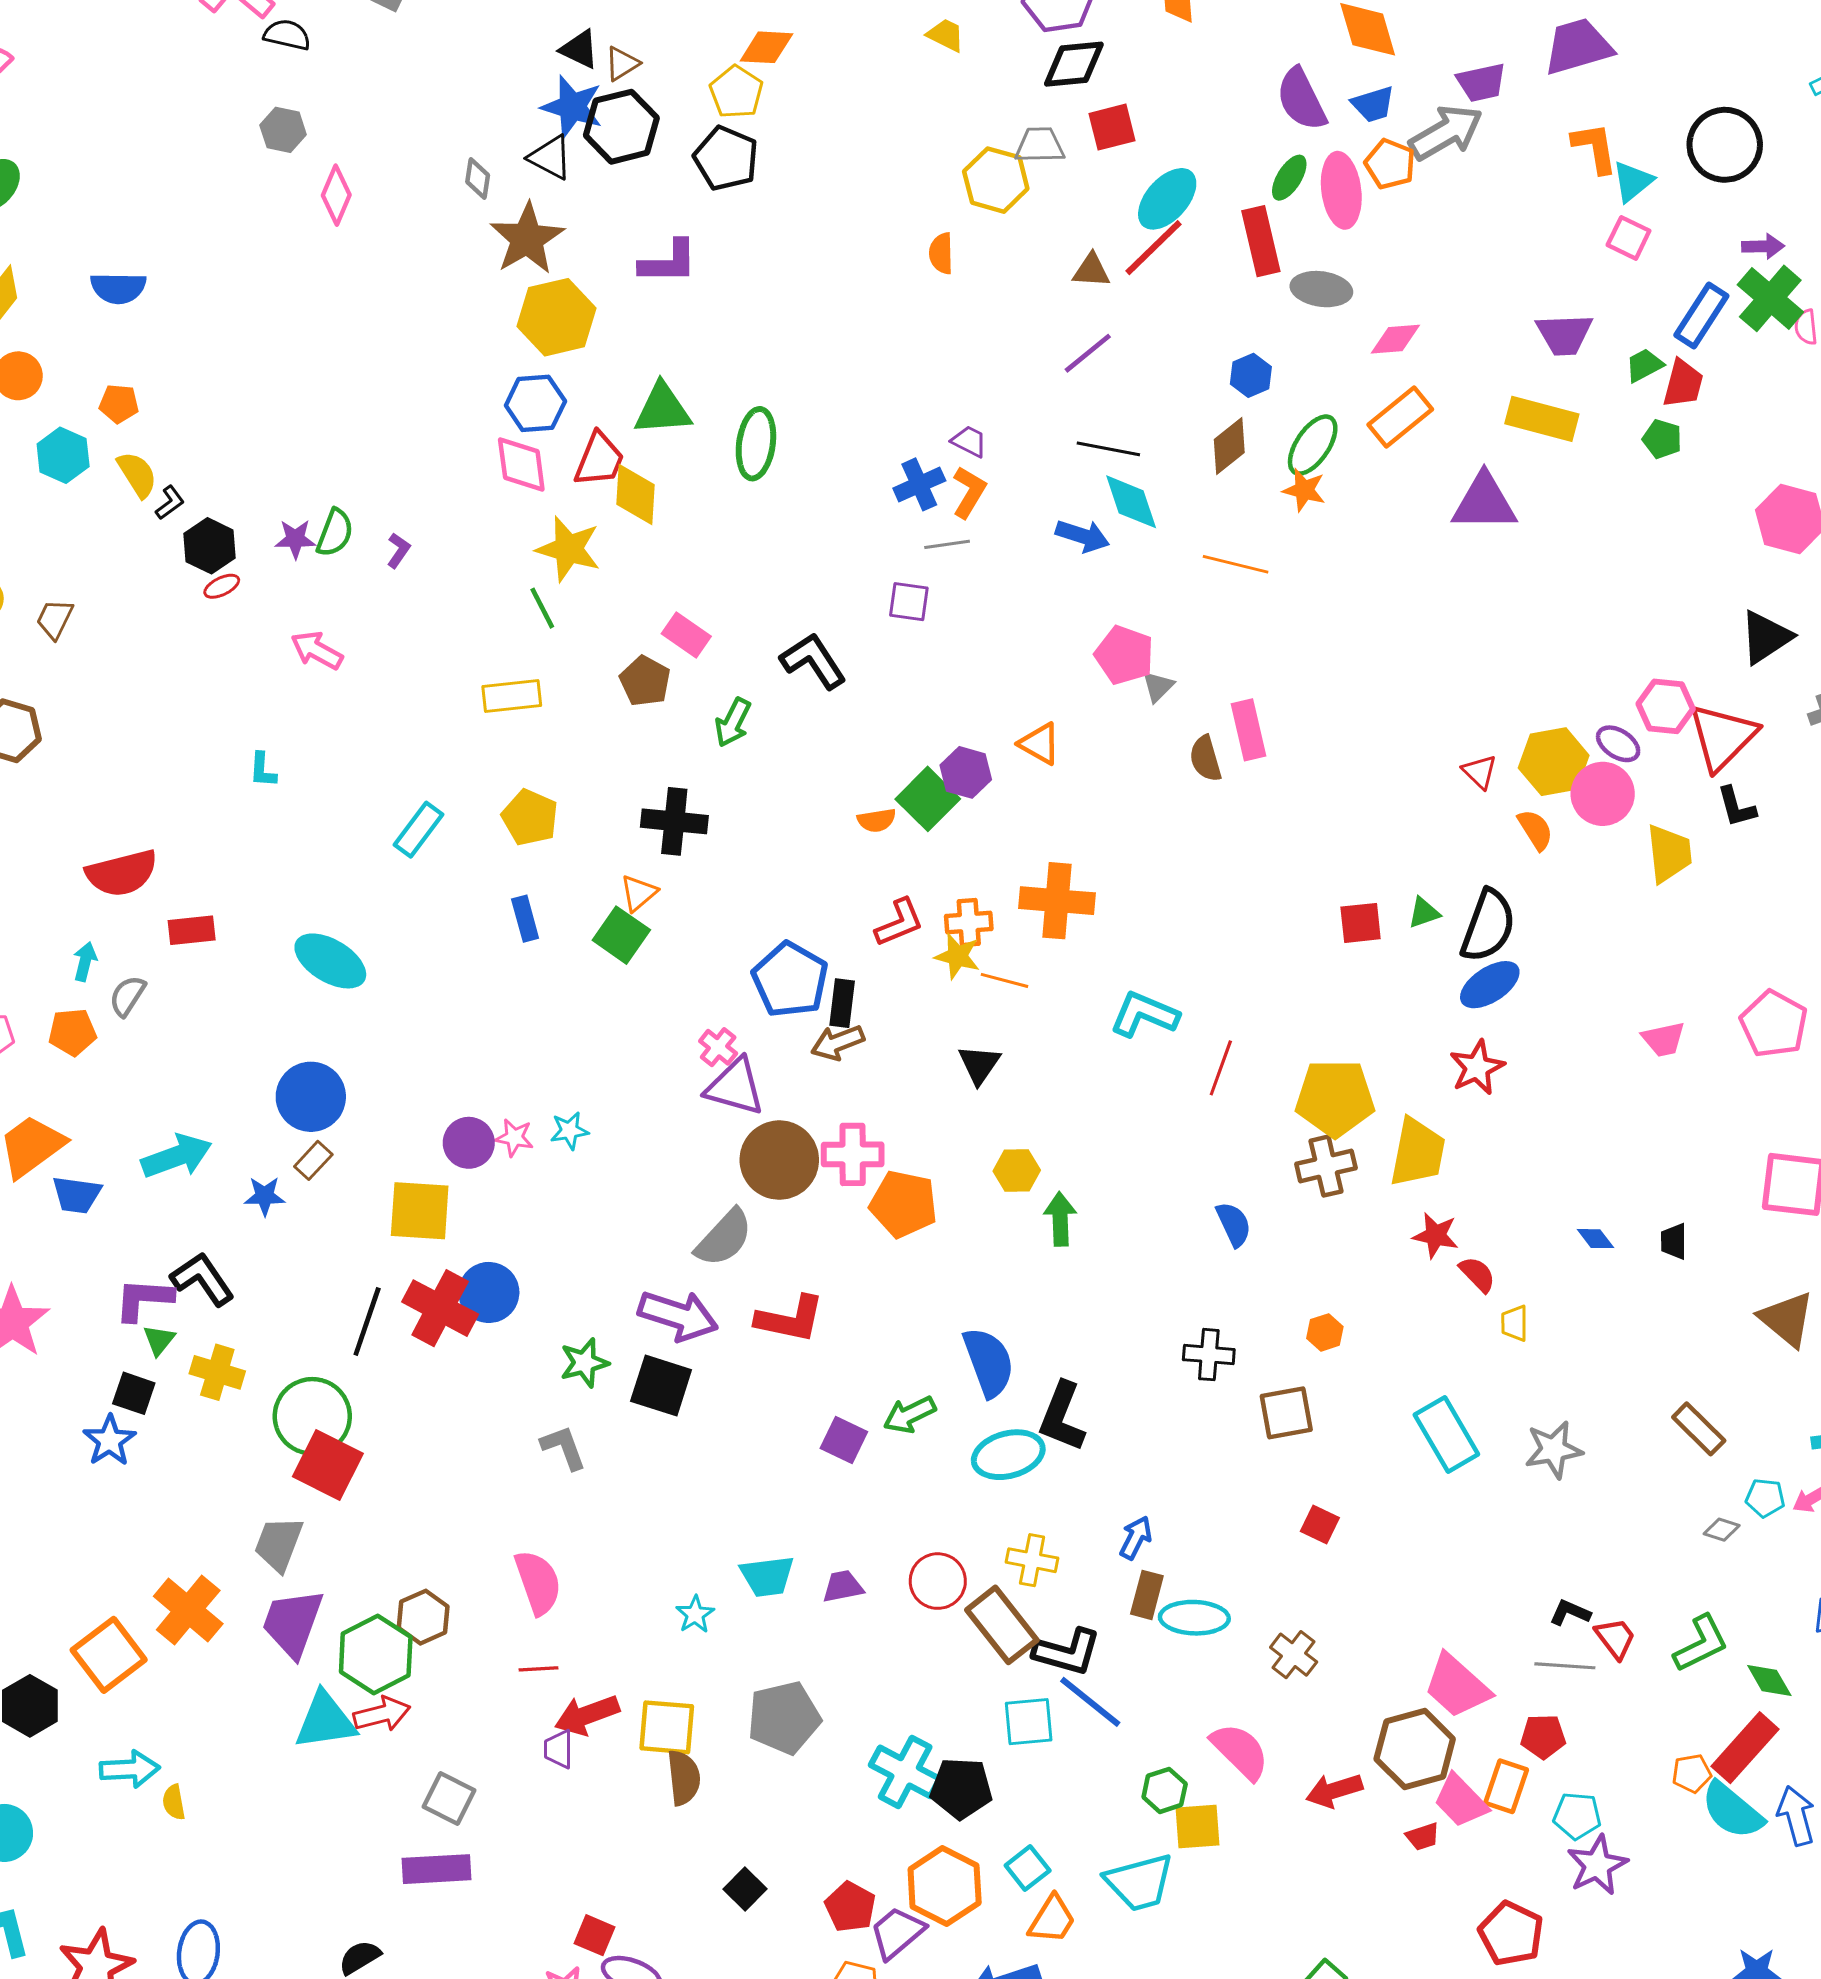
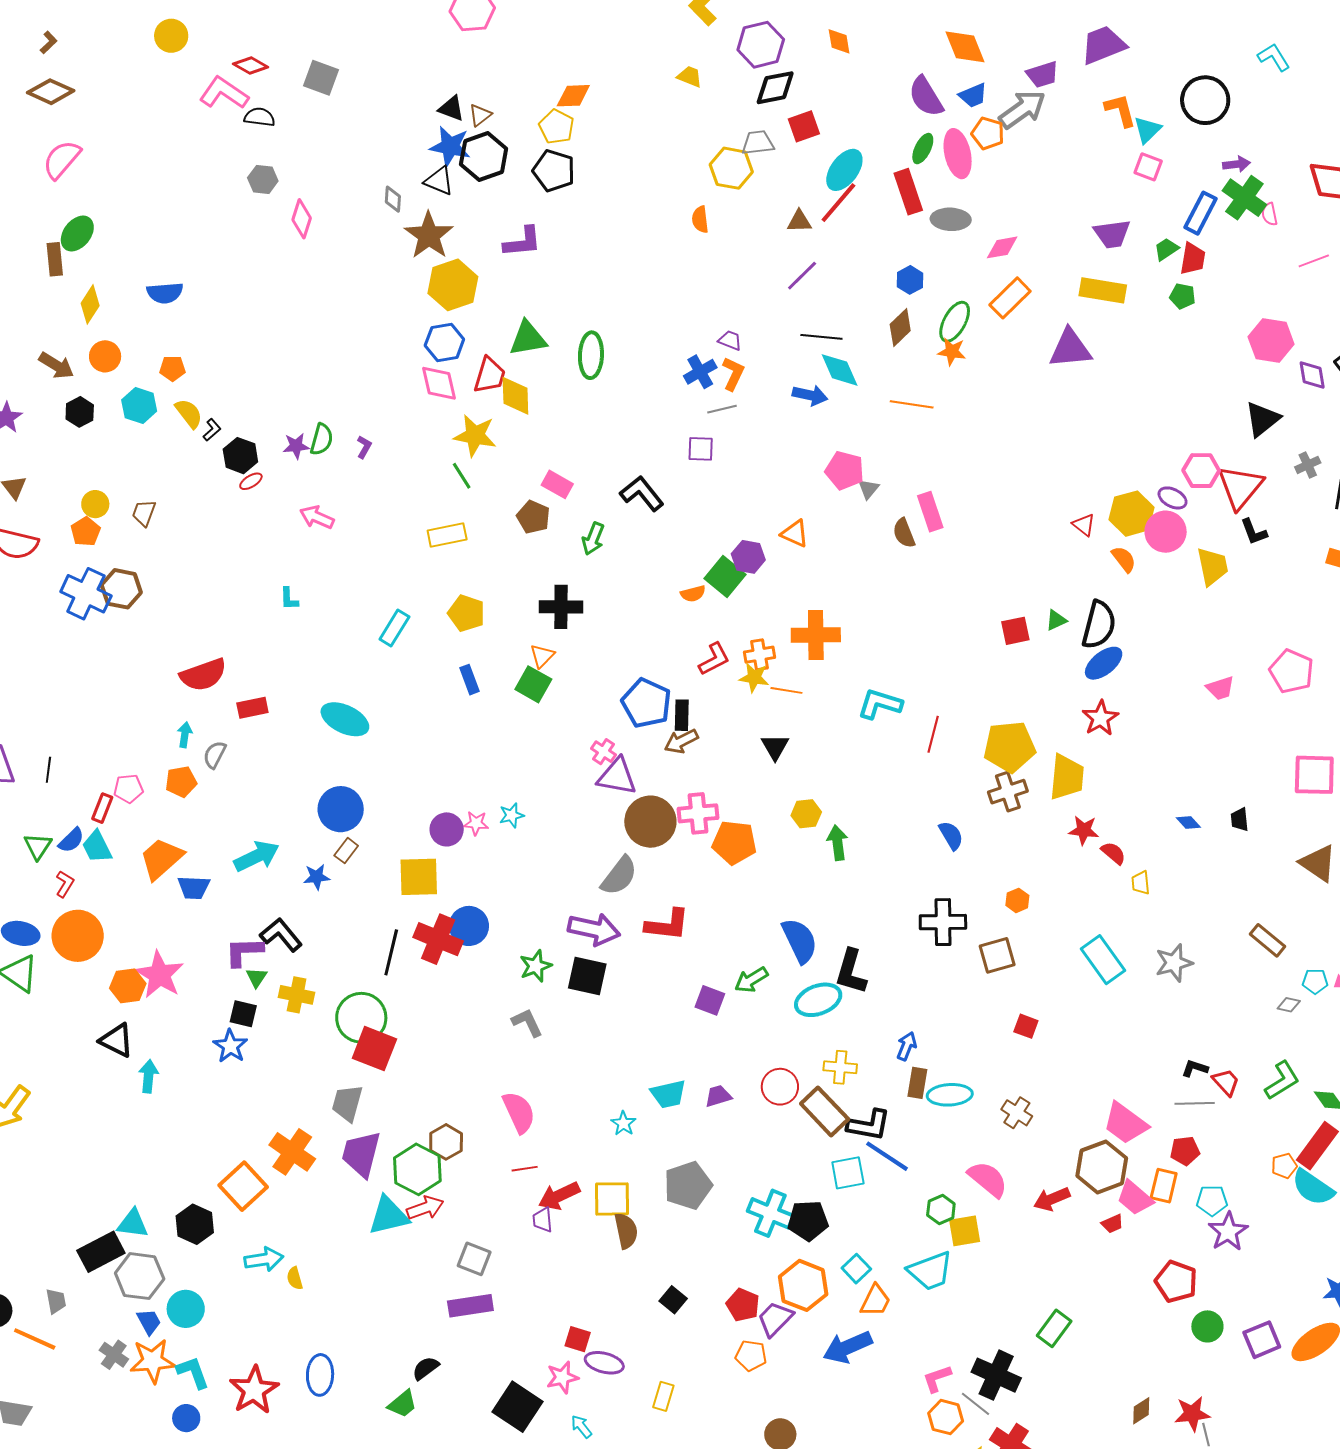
black cross: (1209, 1355) -> (943, 922), size x1.4

